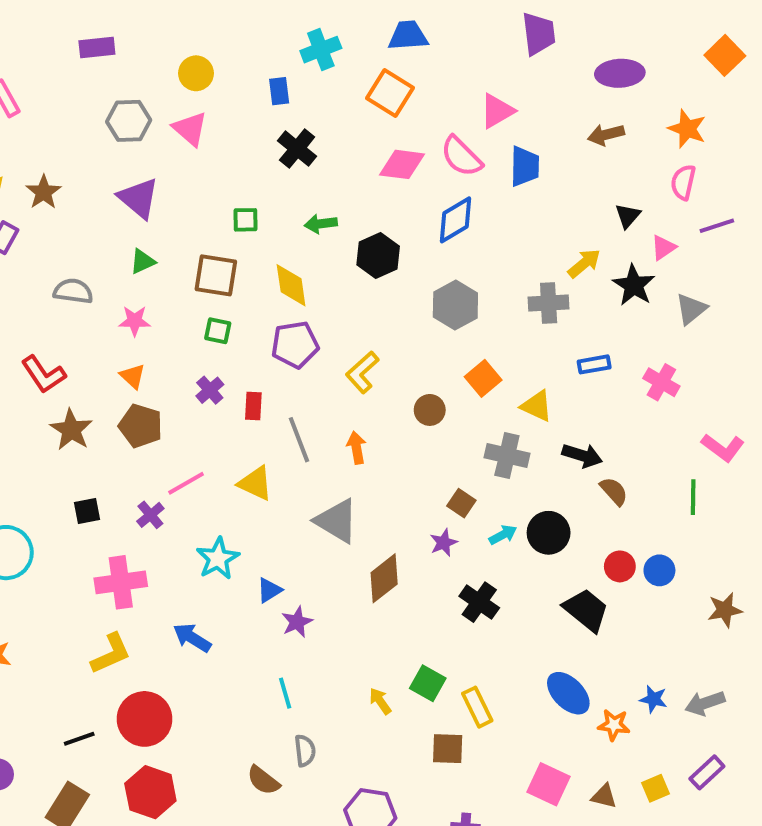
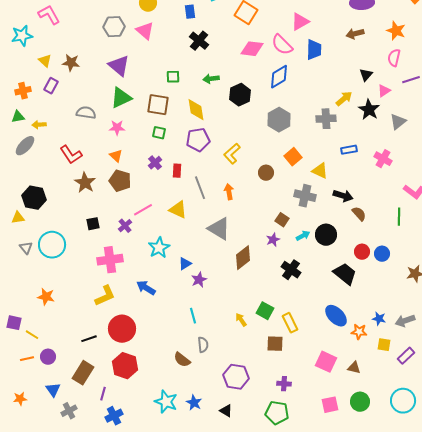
brown star: (44, 192) -> (71, 63), turned -30
green triangle: (143, 261) -> (121, 98), size x1.6
yellow square: (655, 788) -> (384, 345), moved, turned 32

